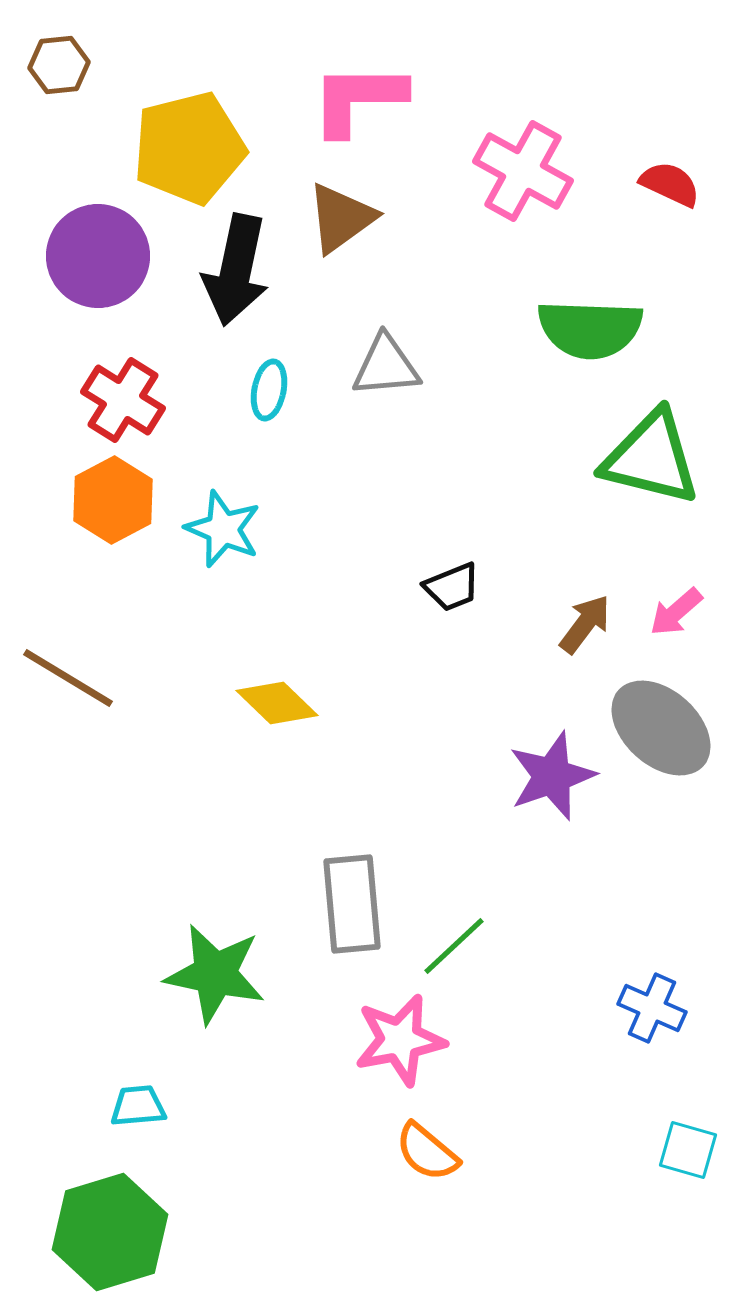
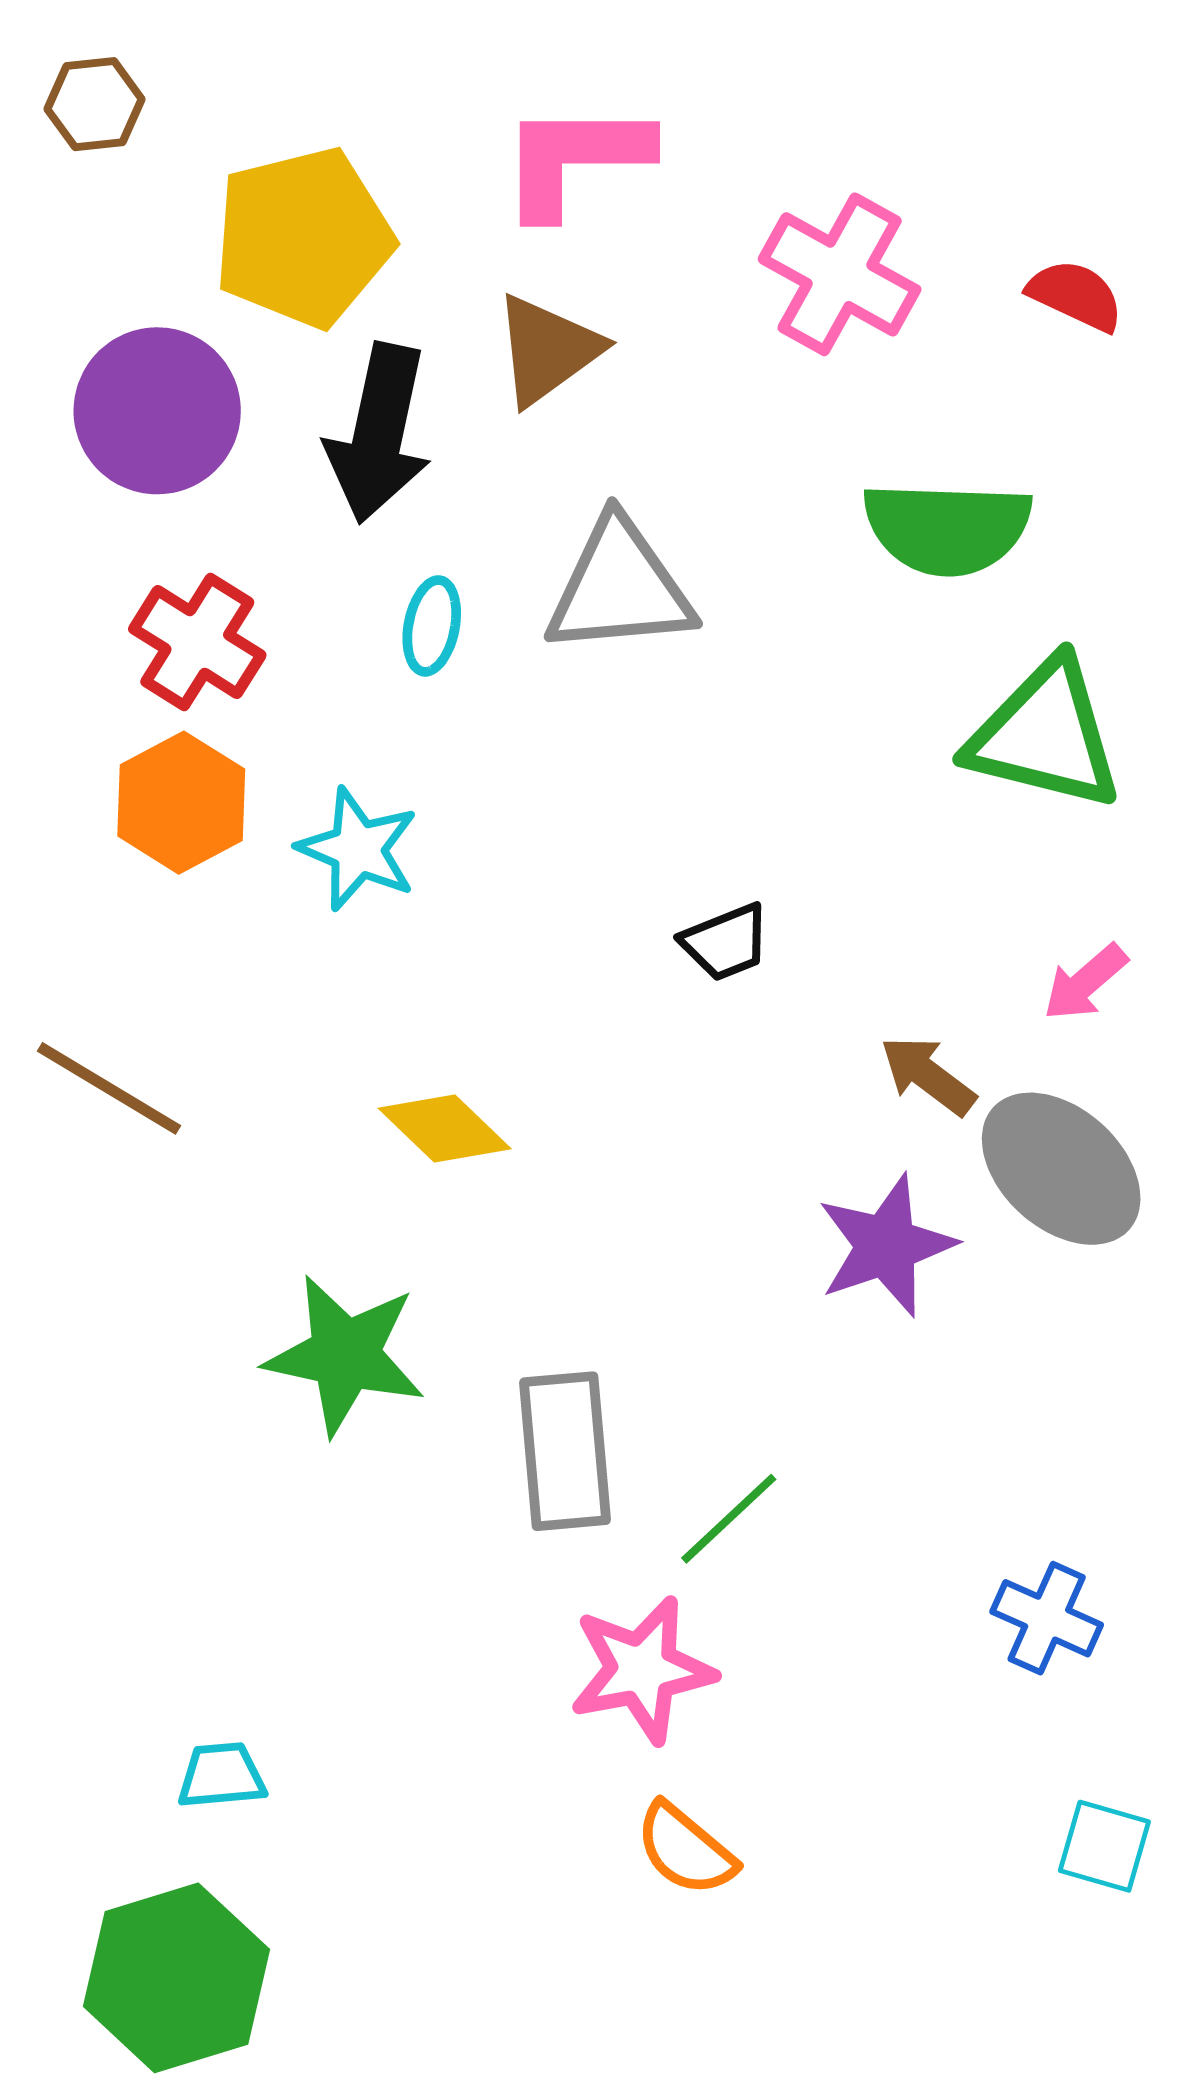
gray triangle: (386, 366) -> (620, 587), size x1.4
brown arrow: (585, 624) -> (928, 1076), moved, turned -90
green star: (215, 974) -> (345, 1355), moved

